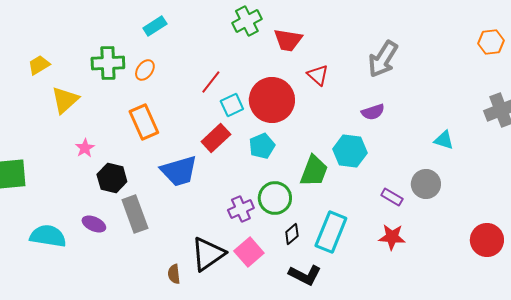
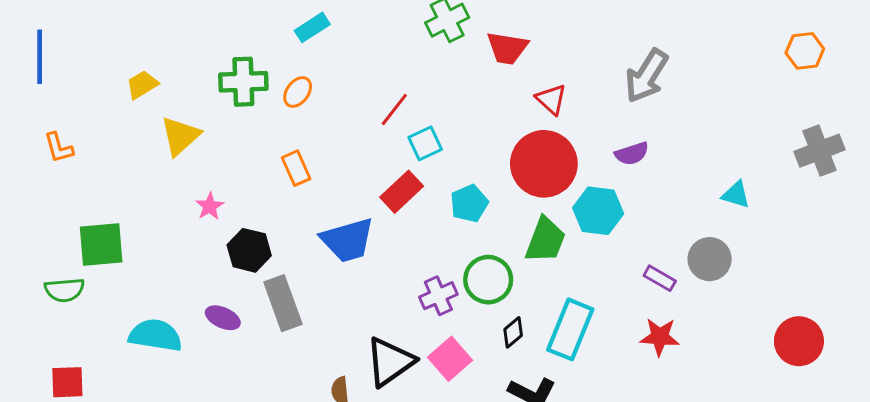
red circle: (272, 100) -> (544, 164), moved
orange rectangle: (144, 122) -> (296, 168), size x0.7

